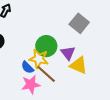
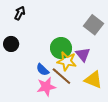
yellow star: (39, 59) -> (67, 61), moved
yellow triangle: (79, 65) -> (93, 80), moved

